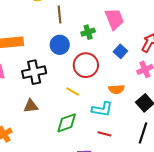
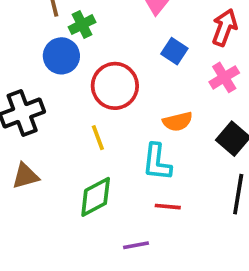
green cross: (88, 32) -> (82, 25), moved
yellow line: (73, 91) -> (98, 138), turned 48
cyan L-shape: (102, 109) -> (157, 162), turned 95

